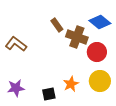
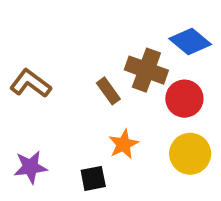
brown rectangle: (57, 25) -> (108, 91), moved
orange star: (71, 84) -> (124, 144), moved

